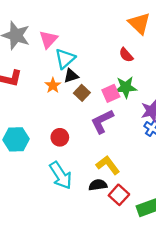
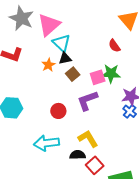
pink triangle: (48, 39) -> (49, 25), size x1.4
cyan triangle: (65, 59) -> (61, 43), turned -42
red circle: (60, 137) -> (58, 111), moved
cyan arrow: (61, 175) -> (46, 143), turned 110

